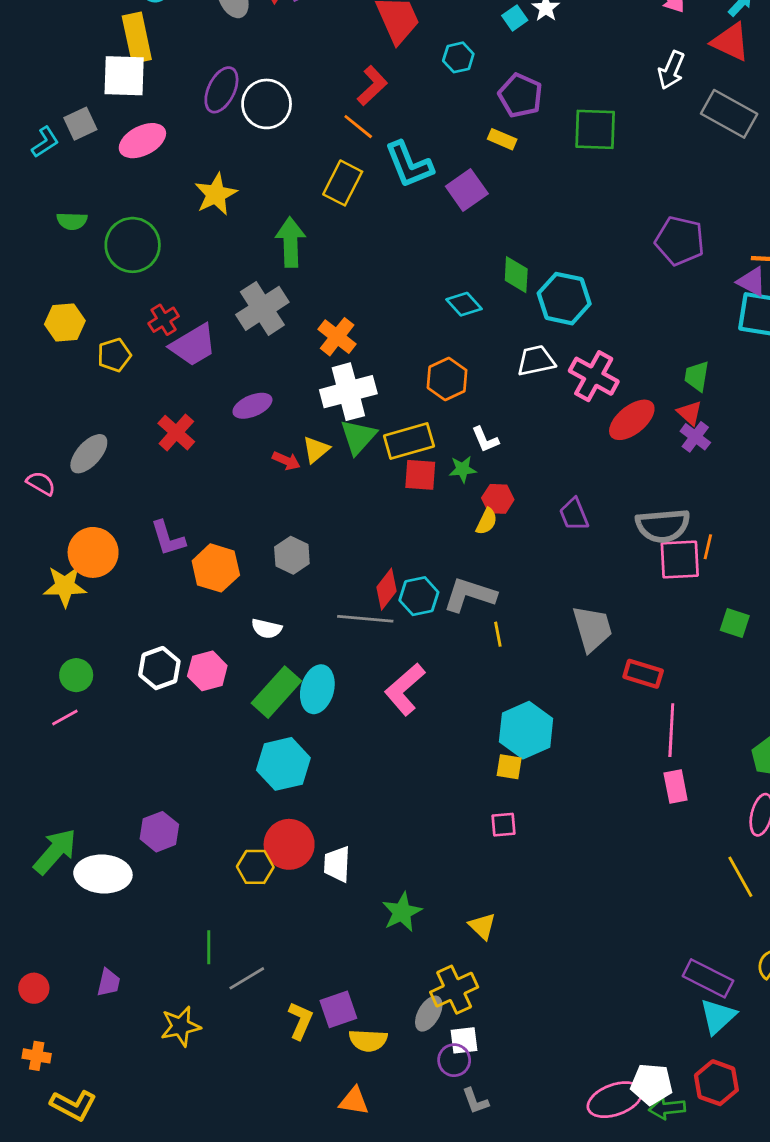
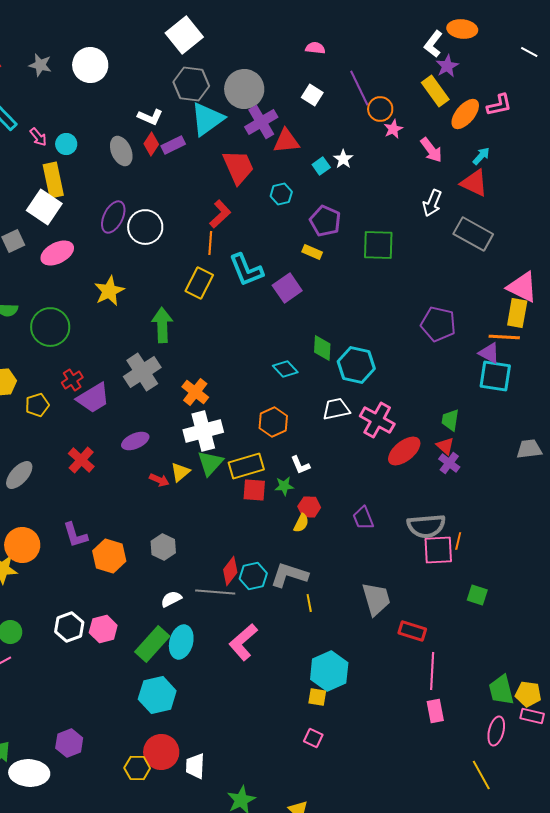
white square: (124, 76) -> (44, 207), turned 32
orange line: (358, 127) -> (210, 243), turned 55
white semicircle: (267, 629) -> (171, 599), moved, turned 140
pink square: (503, 825) -> (313, 738), turned 30

